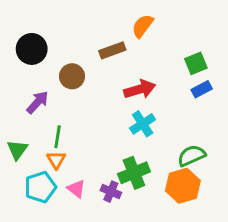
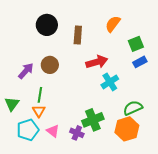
orange semicircle: (143, 26) -> (113, 24), moved
black circle: (32, 49) -> (47, 25), moved
brown rectangle: (112, 50) -> (78, 35), turned -66
brown circle: (72, 76) -> (50, 65), moved
cyan cross: (143, 124) -> (110, 82), moved

